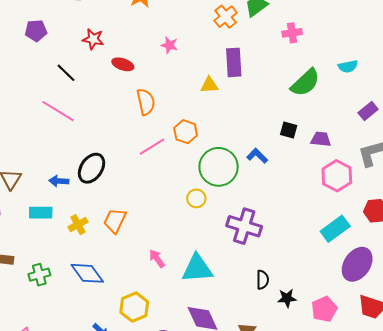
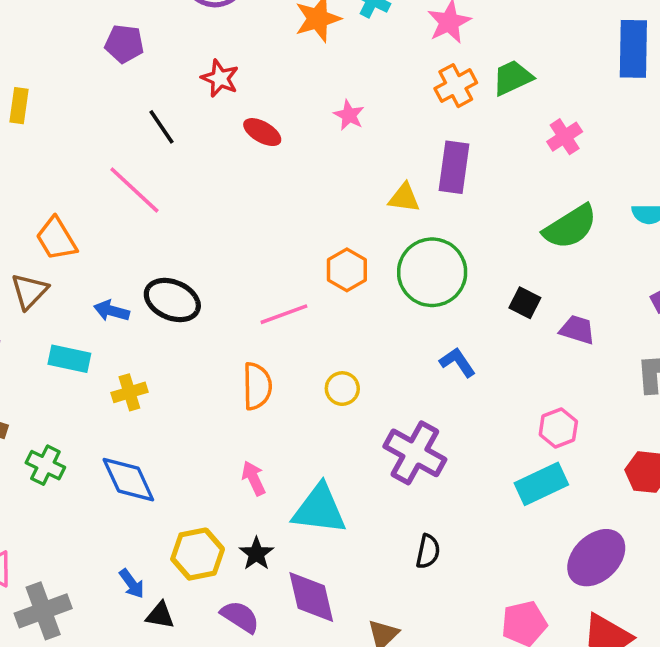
pink cross: (292, 33) -> (565, 137), turned -36
orange semicircle: (146, 102) -> (257, 386), moved
pink line: (152, 147) -> (284, 314), moved
blue L-shape: (257, 156) -> (457, 362), moved
green circle: (219, 167) -> (432, 272), moved
black ellipse: (92, 168) -> (172, 300), turned 68
pink hexagon: (337, 176) -> (558, 428), moved, size x0.7
orange trapezoid: (115, 221) -> (56, 239), moved, turned -68
cyan rectangle: (335, 229) -> (541, 484), moved
green cross: (39, 275) -> (45, 465), turned 30
black star: (287, 298) -> (256, 554), moved, turned 30

